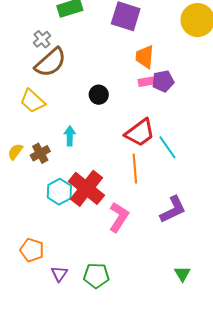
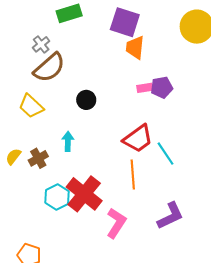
orange trapezoid: (145, 57) -> (135, 48), moved
black circle: (99, 95) -> (86, 100), moved

